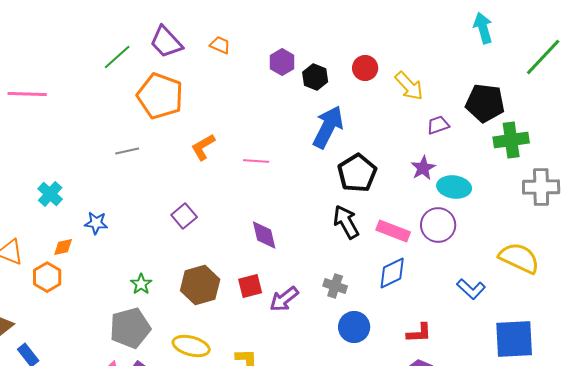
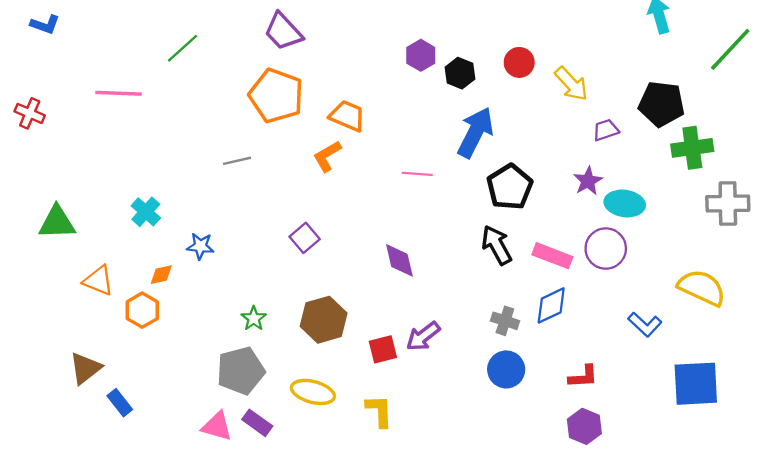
orange trapezoid: (220, 45) -> (347, 116), moved, size x1.5
green line: (117, 57) -> (183, 48), moved
pink line: (256, 161) -> (417, 174), moved
red square: (250, 286) -> (383, 349), moved
gray cross: (335, 286) -> (505, 321), moved

